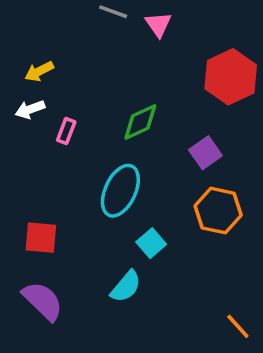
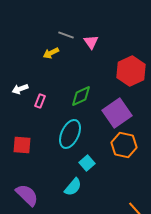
yellow arrow: (39, 71) -> (51, 53), moved
purple square: (205, 153) -> (117, 113), size x1.6
red square: (41, 238) -> (22, 145), moved

